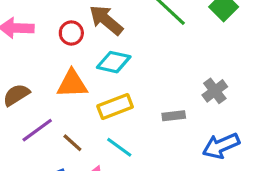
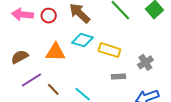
red circle: (71, 33) -> (49, 16), moved
yellow rectangle: (115, 106) -> (109, 50), moved, turned 35

